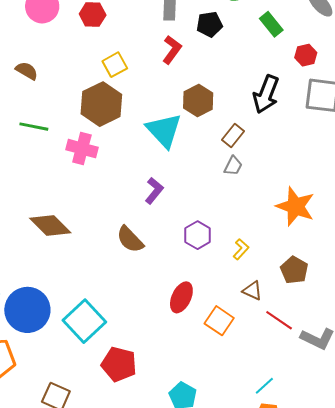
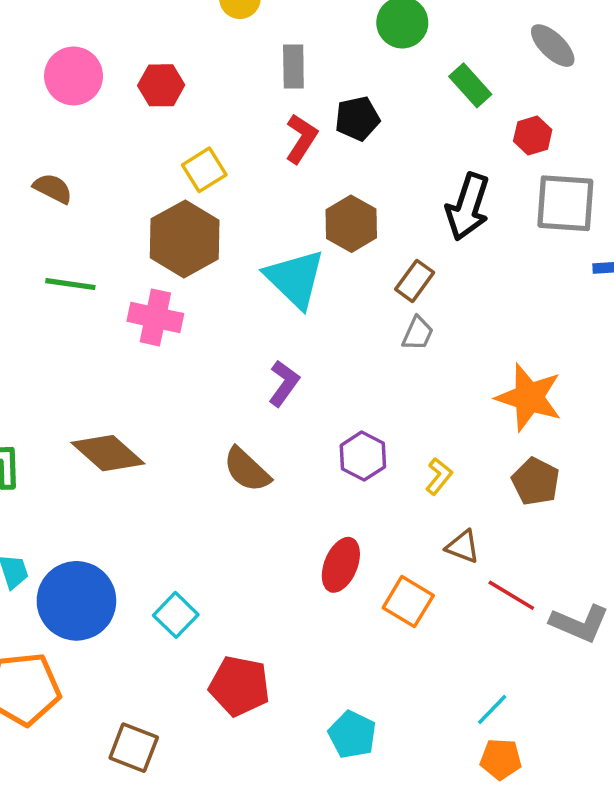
black pentagon: (209, 24) -> (357, 118), moved
brown pentagon: (294, 270) -> (536, 481), moved
cyan square: (84, 321) -> (176, 615), size x0.6

